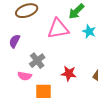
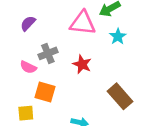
red star: (69, 73) -> (82, 64), moved

